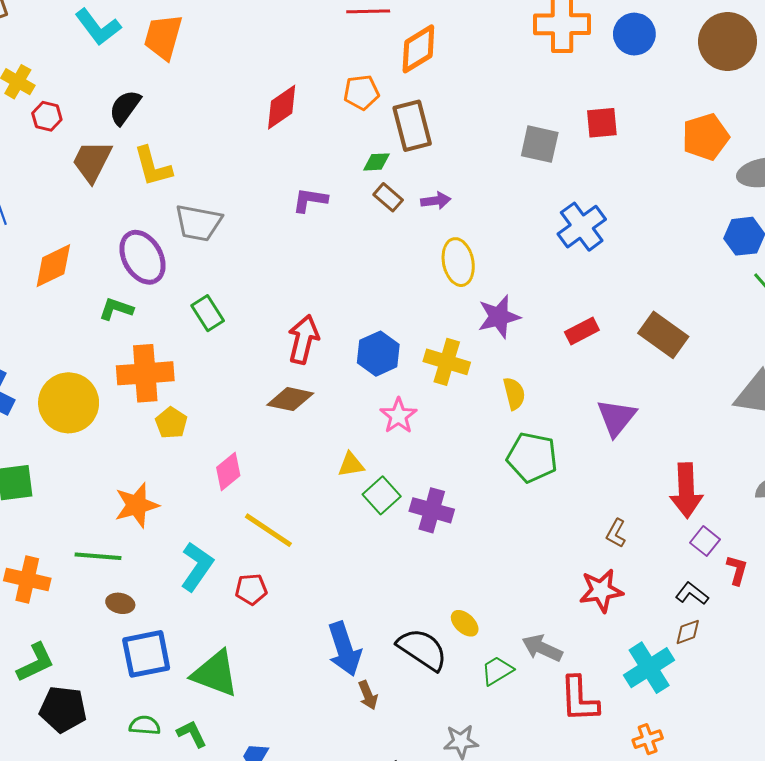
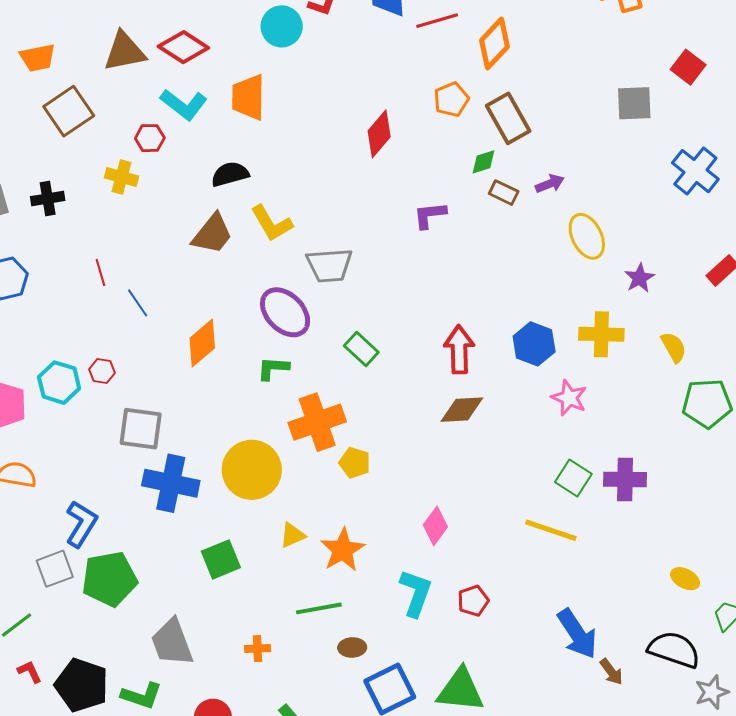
black semicircle: (125, 107) -> (230, 174), turned 54
red hexagon: (47, 116) -> (150, 138), moved
red square: (602, 123) -> (688, 67), turned -32
brown trapezoid: (92, 161) -> (212, 234), turned -153
purple star: (499, 317) -> (640, 278), size x0.7
yellow triangle: (351, 465) -> (292, 535), moved
pink diamond: (228, 472) -> (435, 526), moved
yellow line: (268, 530) -> (551, 530), moved
orange cross: (27, 579) -> (258, 649), size x0.6
black semicircle: (422, 649) -> (674, 650), moved

